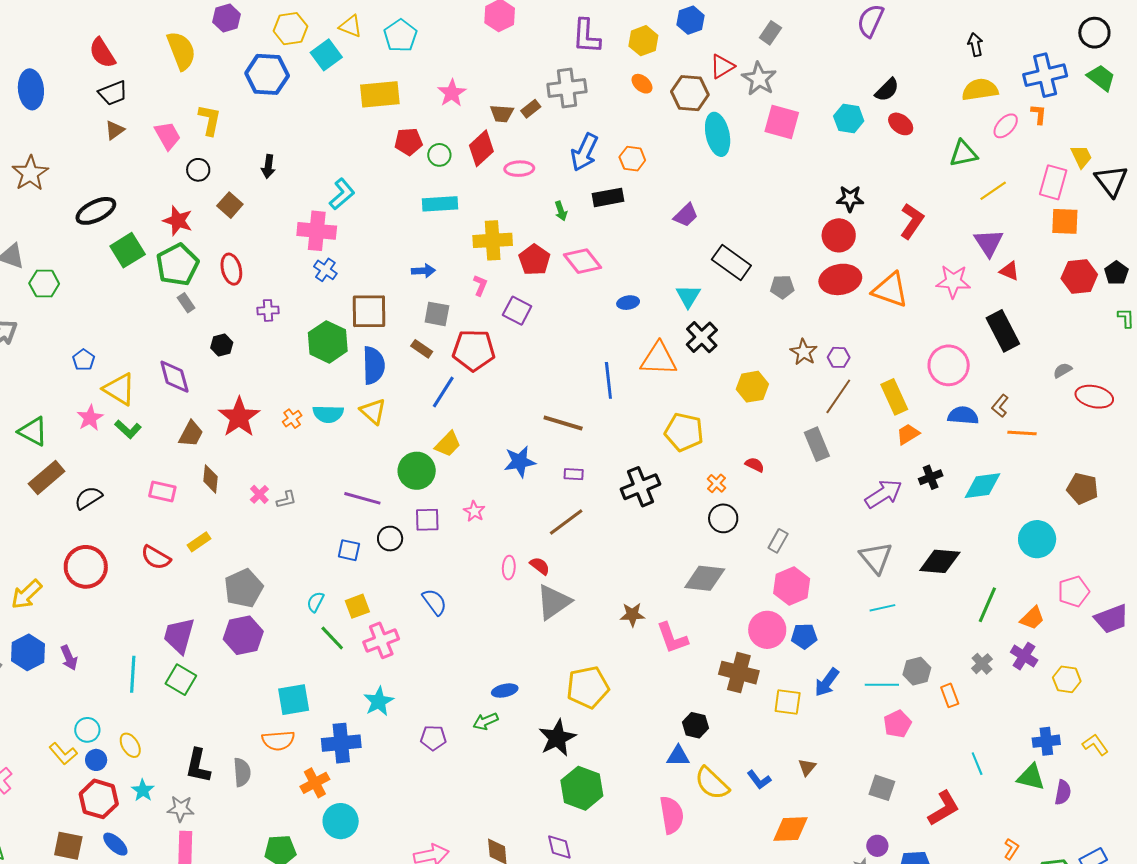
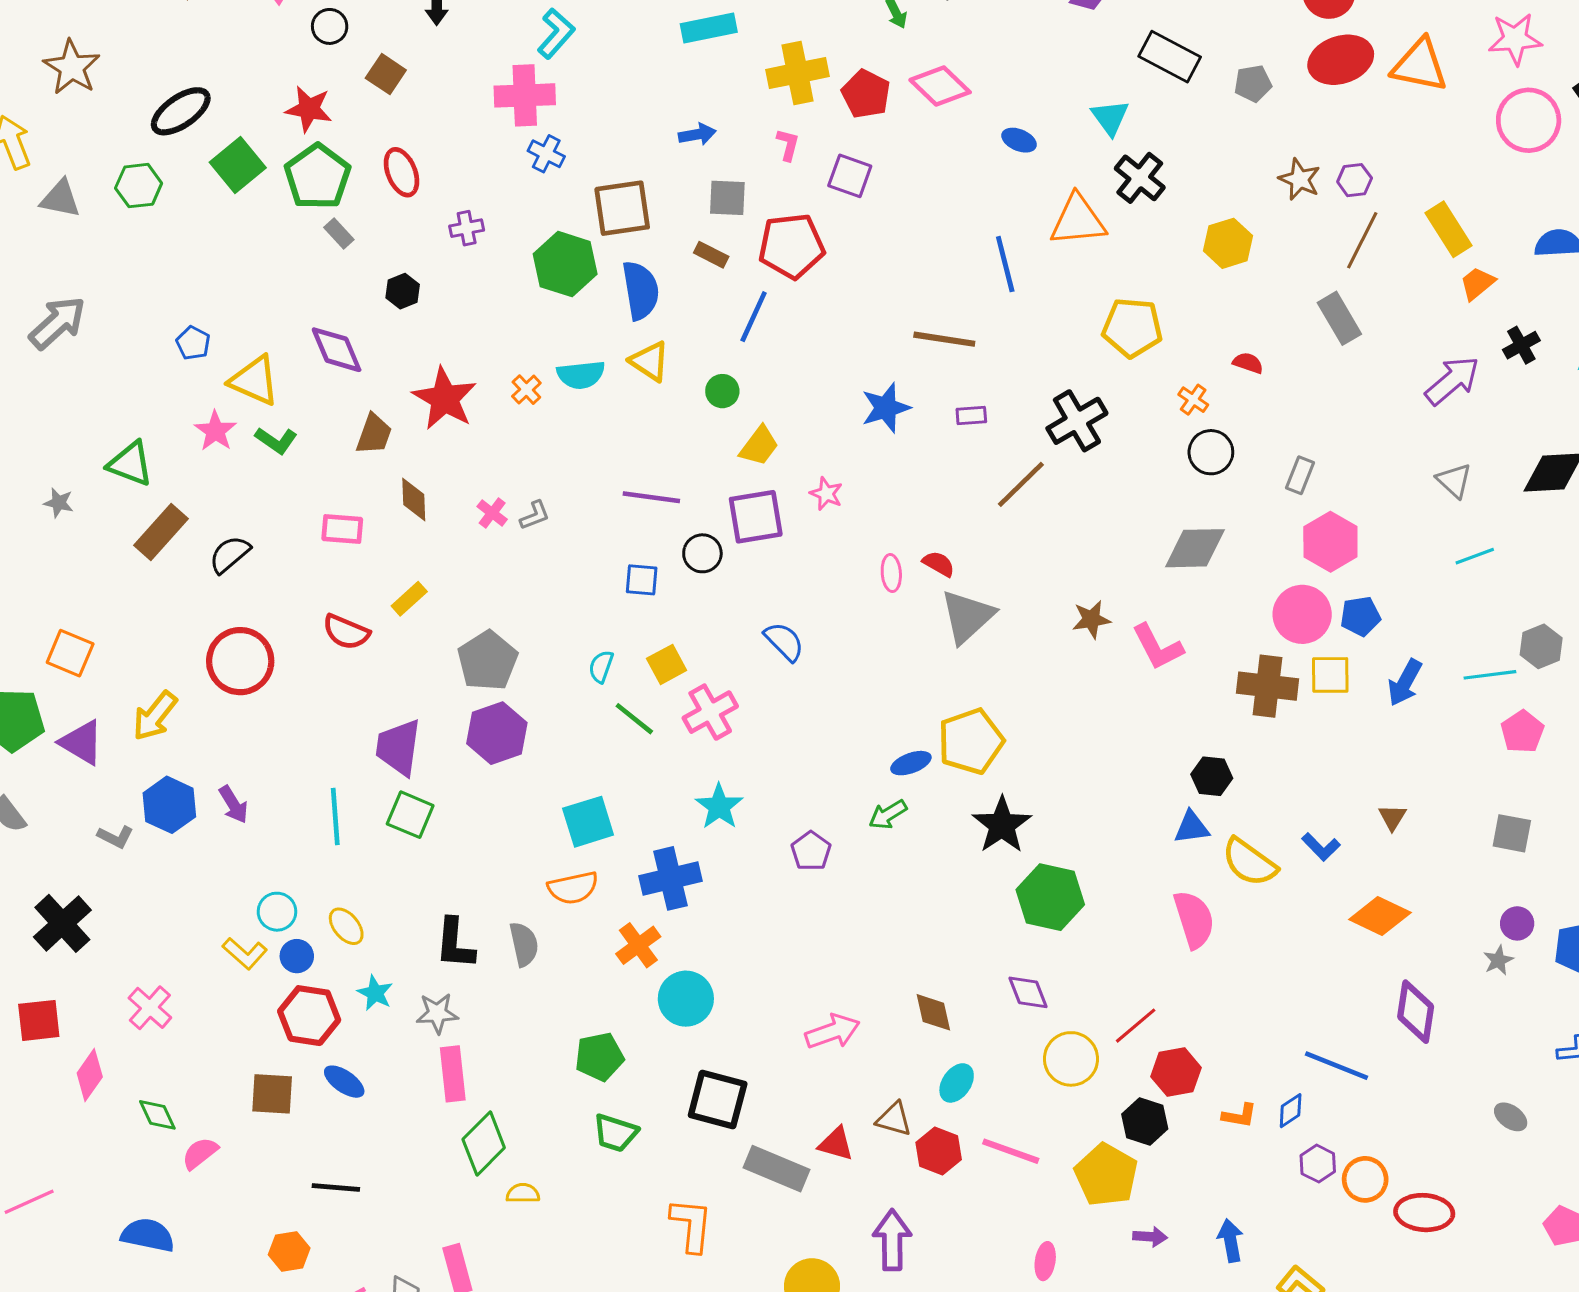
green hexagon: (44, 283) -> (139, 186), moved
blue ellipse: (628, 303) -> (1019, 140), turned 40
pink circle: (949, 365) -> (1529, 120), moved
yellow trapezoid: (448, 444) -> (759, 446), moved
green circle: (417, 471) -> (722, 391), moved, size x0.6
purple square: (427, 520) -> (756, 517), size x1.4
brown line: (566, 522) -> (1021, 484), moved
gray triangle: (876, 558) -> (1454, 481), size x0.7
yellow pentagon: (588, 687) -> (971, 741), moved
yellow square: (788, 702) -> (1330, 675), moved
purple pentagon: (433, 738) -> (811, 851), turned -30
orange diamond: (791, 829) -> (1380, 916), turned 36

